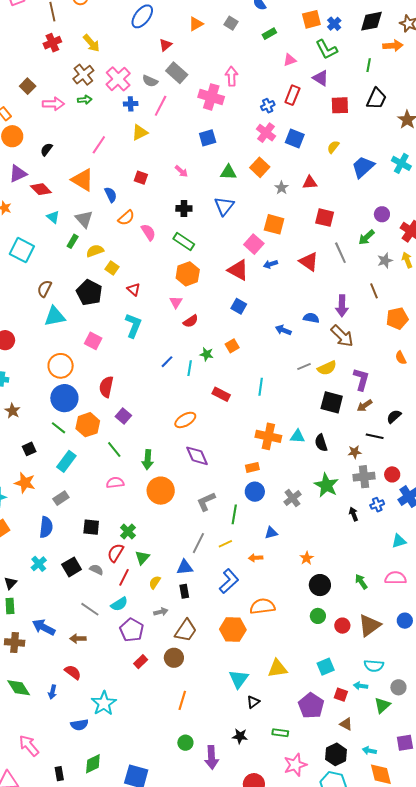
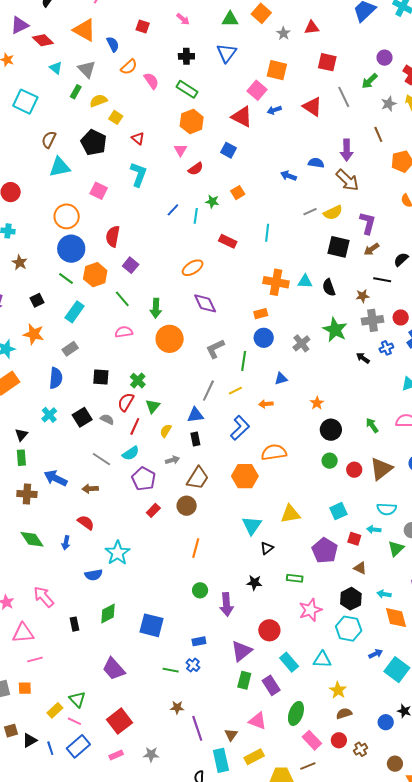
blue square: (239, 306) -> (228, 150), moved
black arrow: (354, 514) -> (363, 358), turned -32

